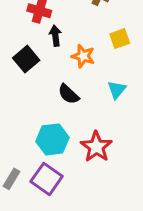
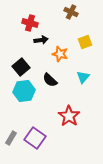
black arrow: (55, 36) -> (41, 40), turned 88
black square: (26, 59) -> (21, 67), moved
cyan hexagon: (52, 139) -> (24, 91), moved

